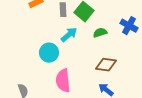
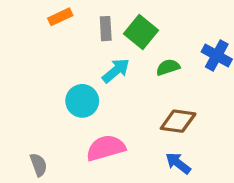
pink semicircle: (63, 81) -> (106, 148), turned 80

